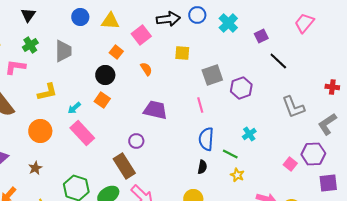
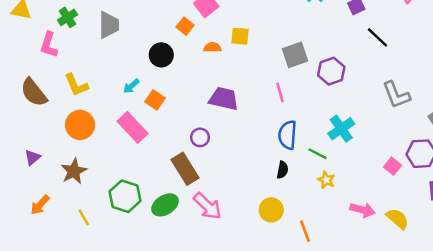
orange square: (116, 52) -> (185, 26), moved
yellow square: (182, 53) -> (240, 36), moved
pink L-shape: (15, 67) -> (49, 45), turned -80
orange semicircle: (146, 69) -> (212, 47), turned -56
yellow L-shape: (47, 92) -> (76, 85), moved, turned 80
orange square: (102, 100) -> (155, 100), moved
cyan arrow: (74, 108) -> (131, 86), moved
cyan cross: (249, 134) -> (341, 129), size x1.5
brown star: (35, 168) -> (74, 171), size x1.5

